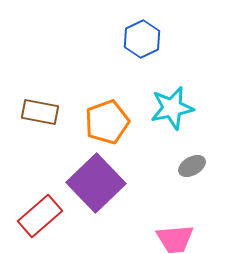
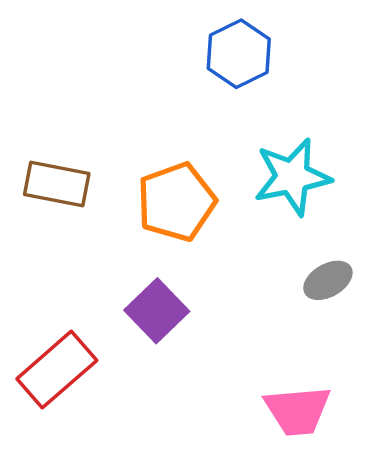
purple square: (96, 183) -> (157, 311), size x0.6

